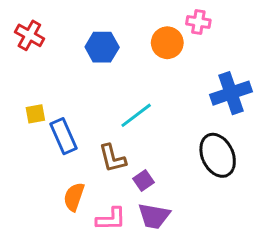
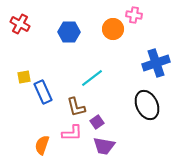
orange semicircle: (74, 197) -> (42, 145), moved
pink L-shape: (111, 219) -> (72, 133), moved

